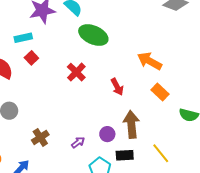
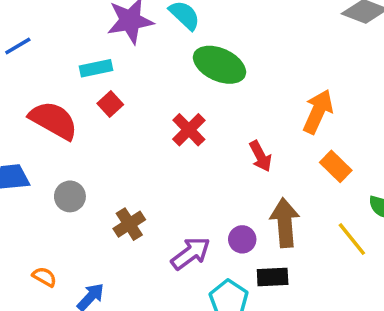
orange arrow: (150, 61) -> (318, 112), turned 85
brown cross: (40, 137) -> (129, 224), moved
purple arrow: (78, 142) -> (191, 253), size x1.6
yellow line: (161, 153) -> (352, 239), moved

